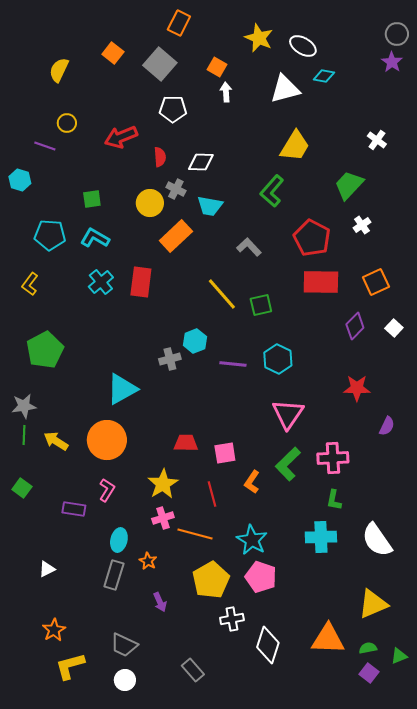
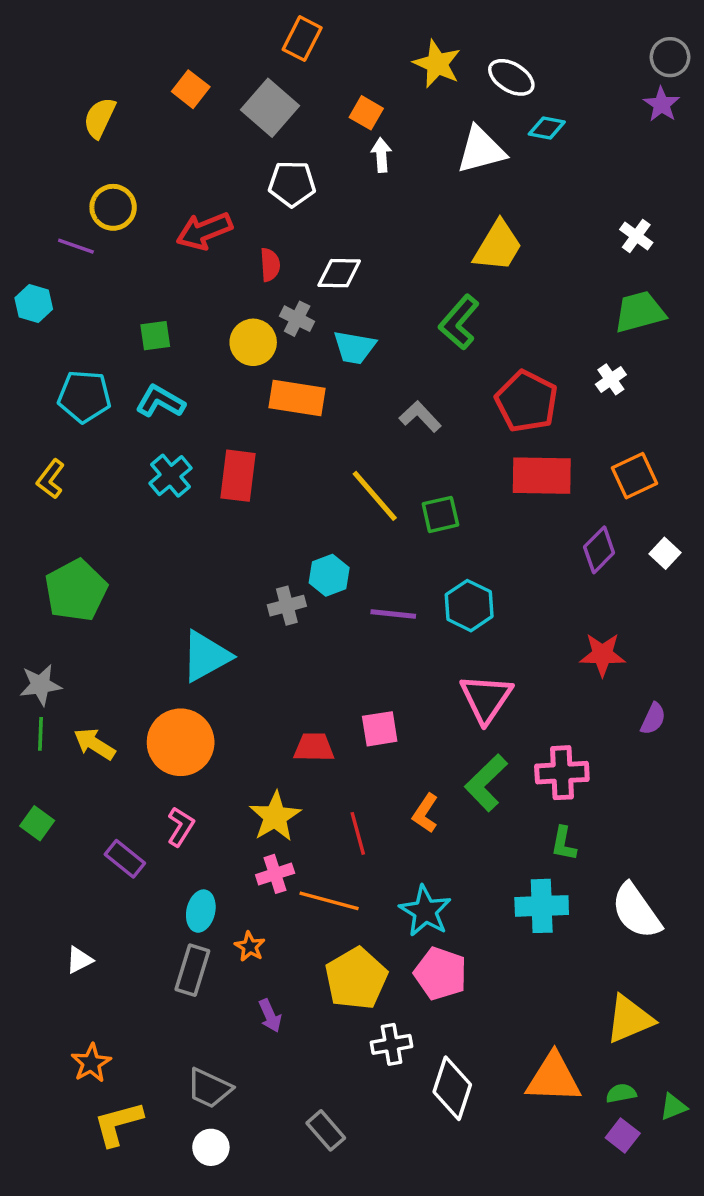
yellow circle: (67, 123) -> (113, 207), size x1.4
green trapezoid: (349, 185) -> (640, 312), moved, turned 32
orange rectangle: (176, 236) -> (297, 398), turned 52
pink square: (225, 453) -> (380, 729), moved
purple rectangle: (74, 509) -> (125, 859), turned 30

